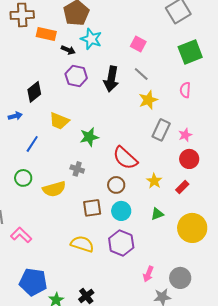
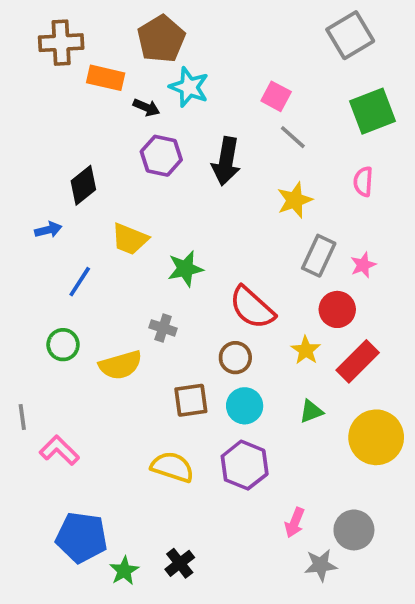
gray line: (141, 74) -> (293, 137), moved
red circle: (189, 159) -> (337, 309), moved
red rectangle: (182, 187) -> (358, 361), size x1.6

